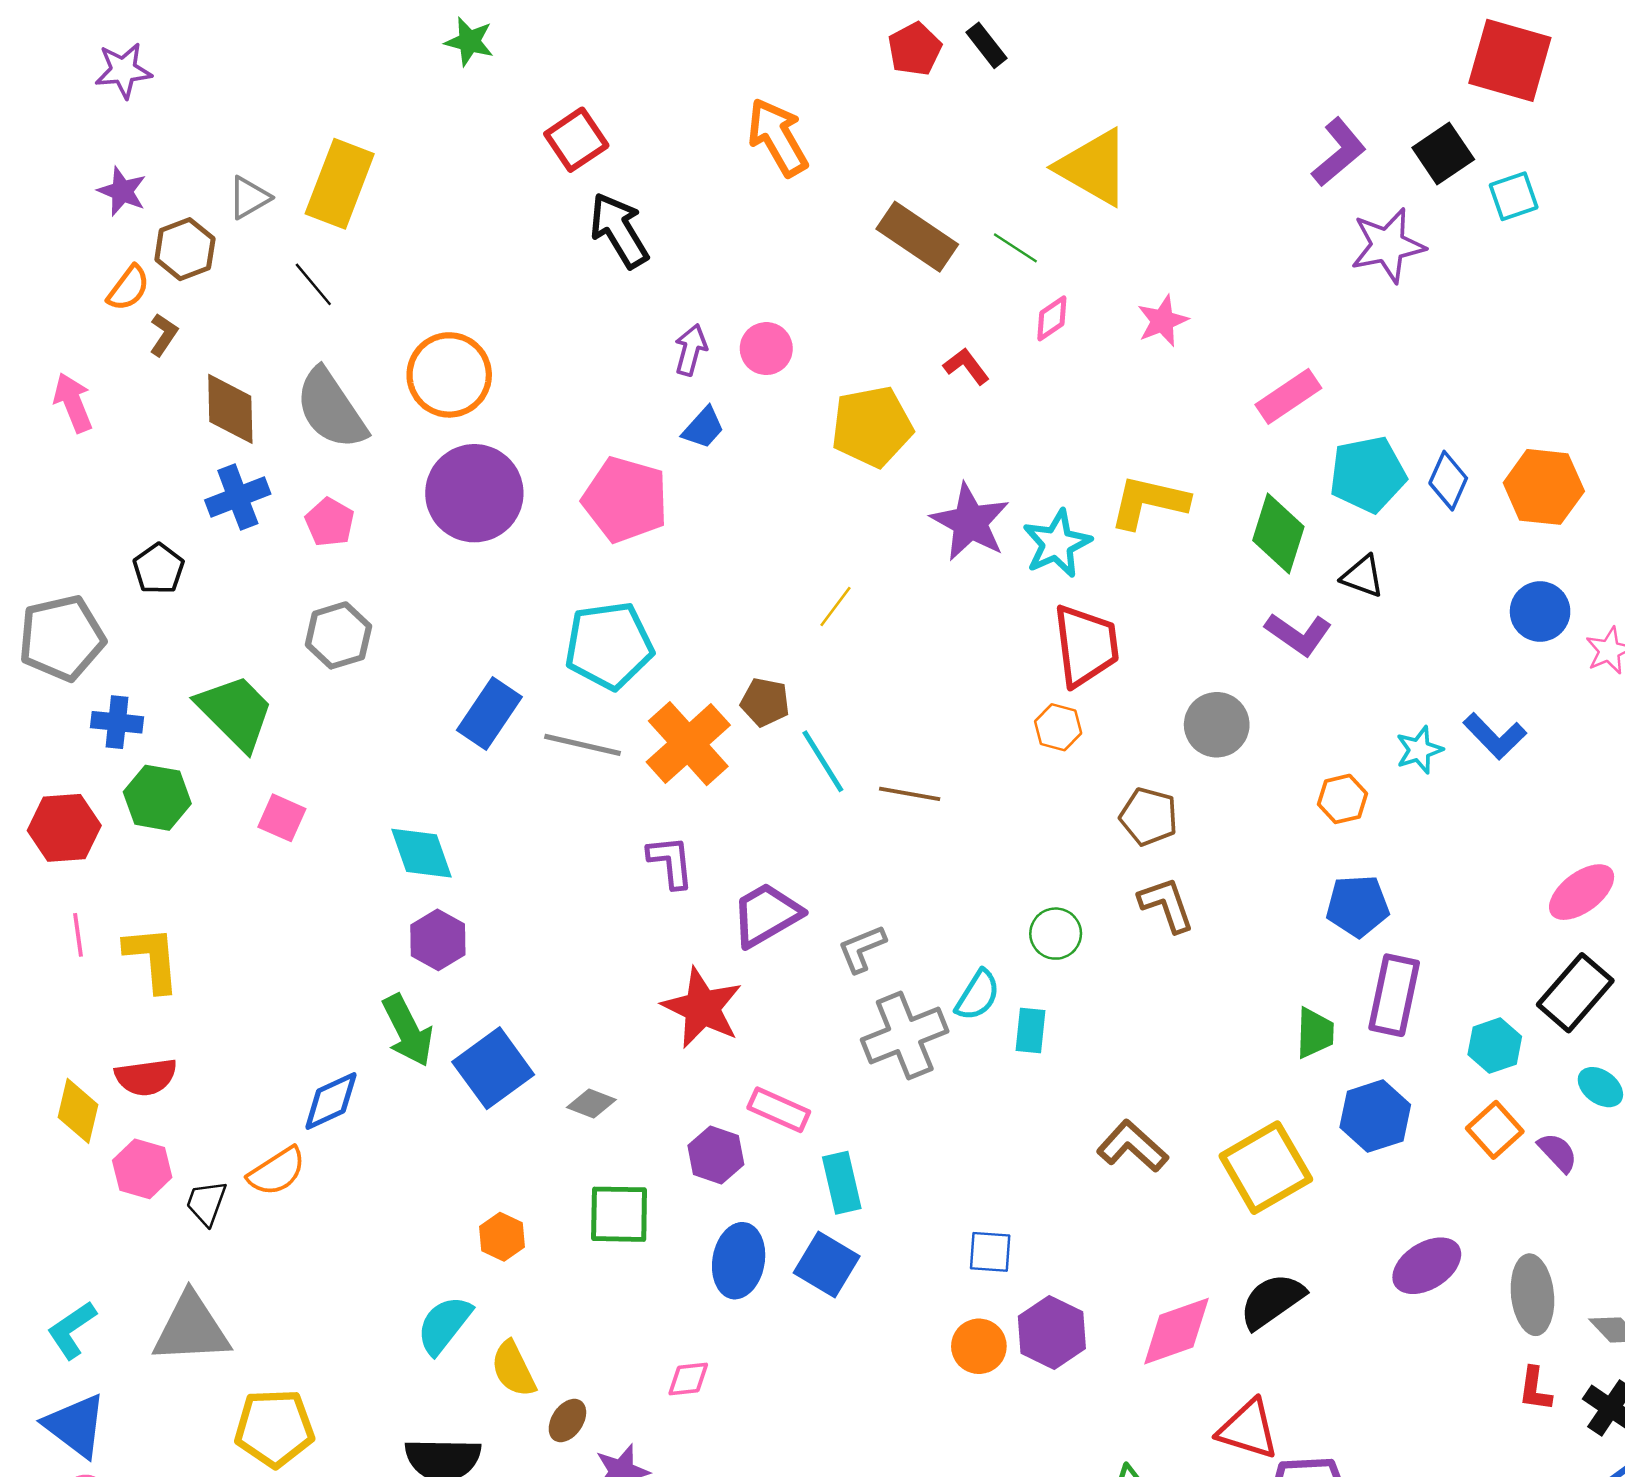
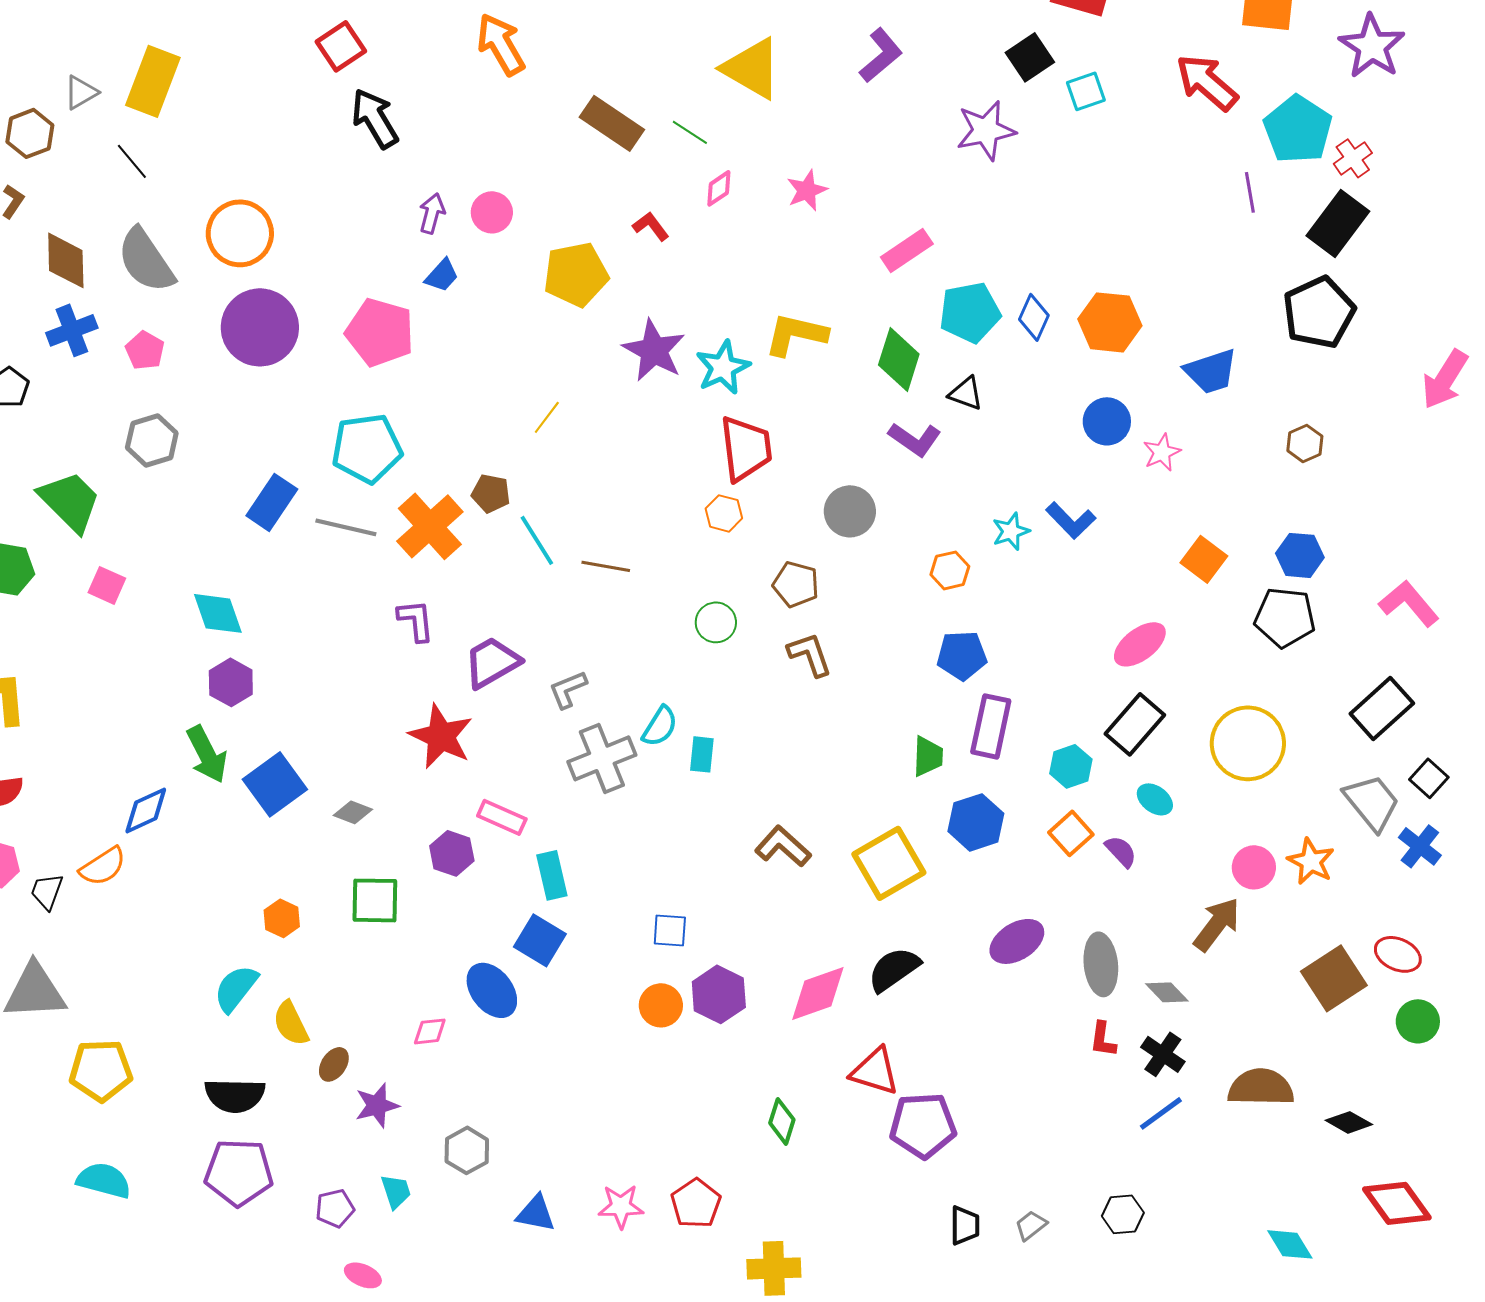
purple L-shape: (1339, 152) -> (881, 55), moved
green circle: (1056, 934) -> (716, 622), moved
blue ellipse: (739, 1261) -> (492, 990), moved, turned -48

